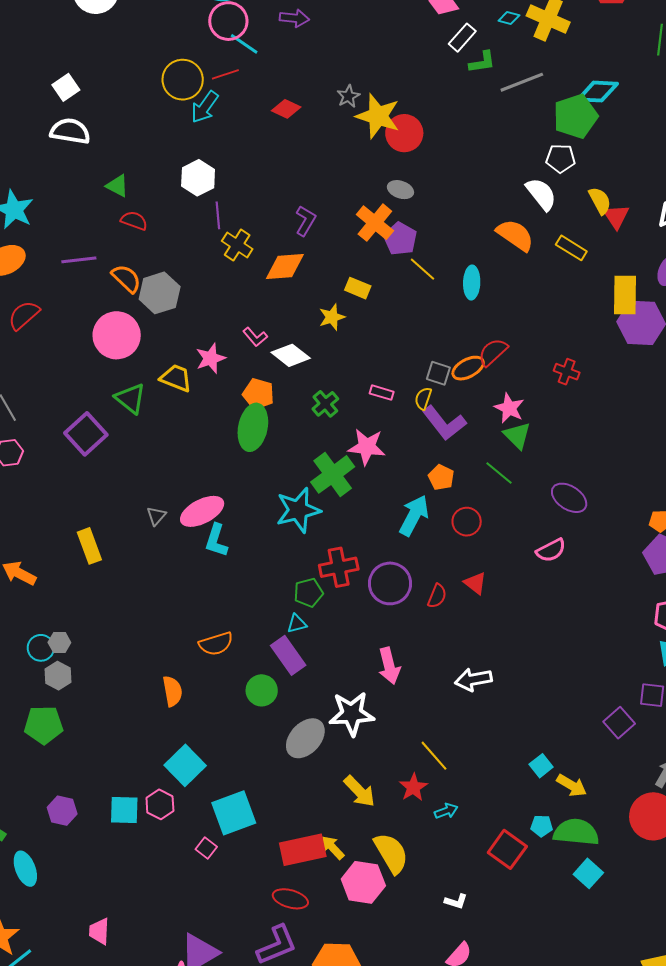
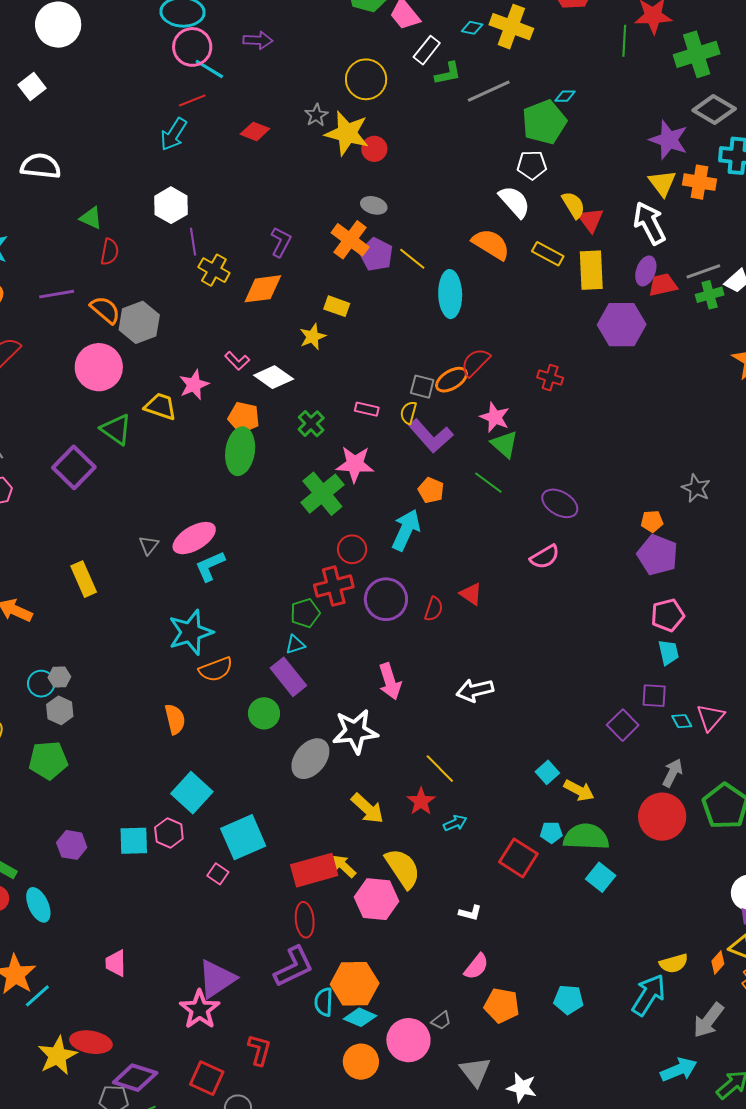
yellow circle: (183, 80) -> (366, 79), moved
white square: (66, 87) -> (32, 87), moved
cyan diamond: (598, 92) -> (565, 96), size x0.5
red circle: (404, 133) -> (374, 149), size x0.7
red semicircle: (134, 221) -> (110, 252), turned 84
yellow line: (423, 269) -> (412, 259), moved
cyan ellipse: (472, 283) -> (450, 294), size x1.4
yellow rectangle: (625, 295) -> (591, 270), moved
cyan star: (298, 510) -> (191, 632), moved
red circle: (467, 522) -> (352, 549), moved
cyan L-shape: (216, 540) -> (210, 566), turned 52
red ellipse: (290, 899) -> (305, 920), turned 72

